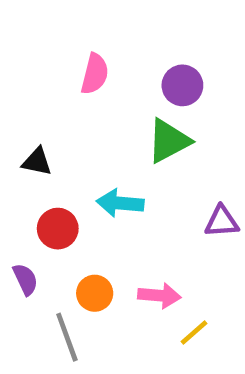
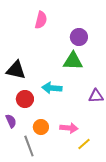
pink semicircle: (95, 74) -> (41, 20), moved
green triangle: (169, 141) -> (73, 61), turned 30
black triangle: (37, 162) -> (16, 70), size x1.5

